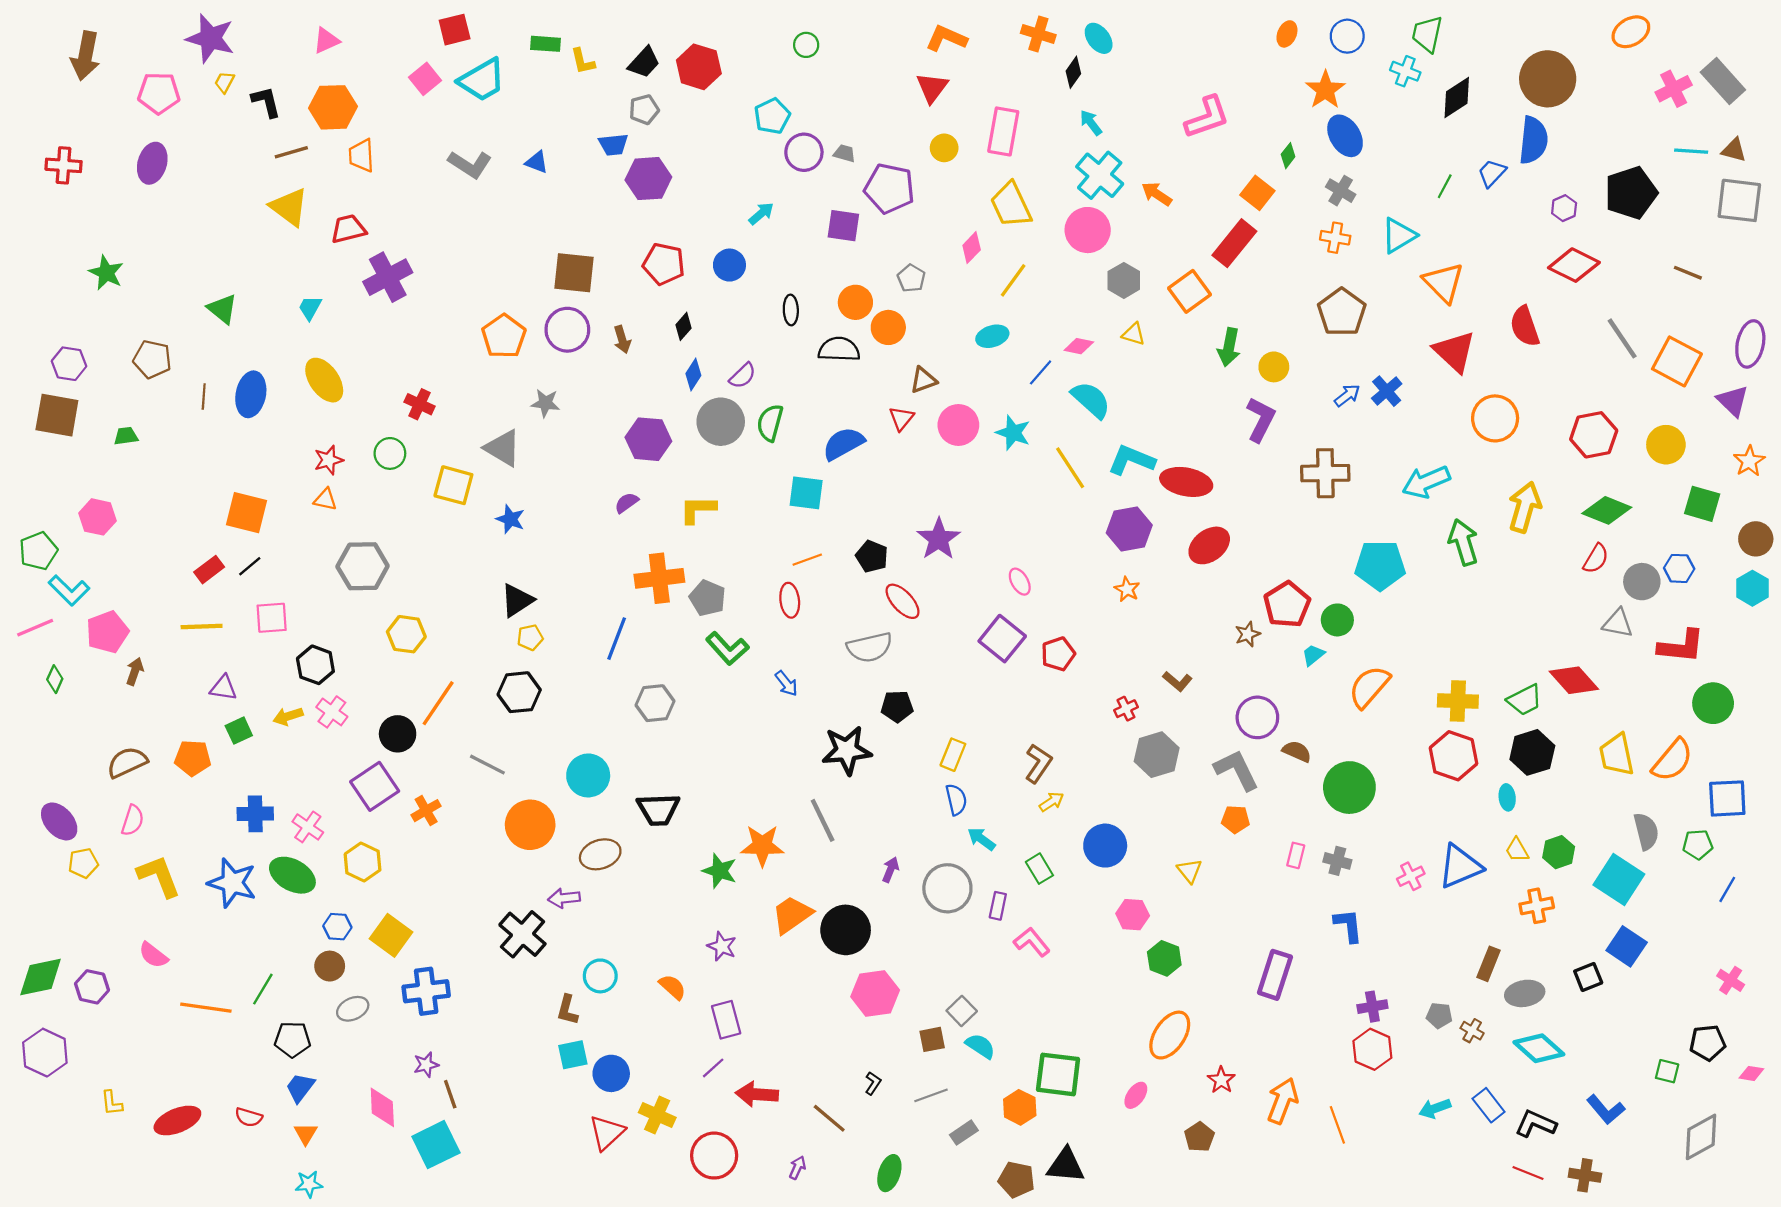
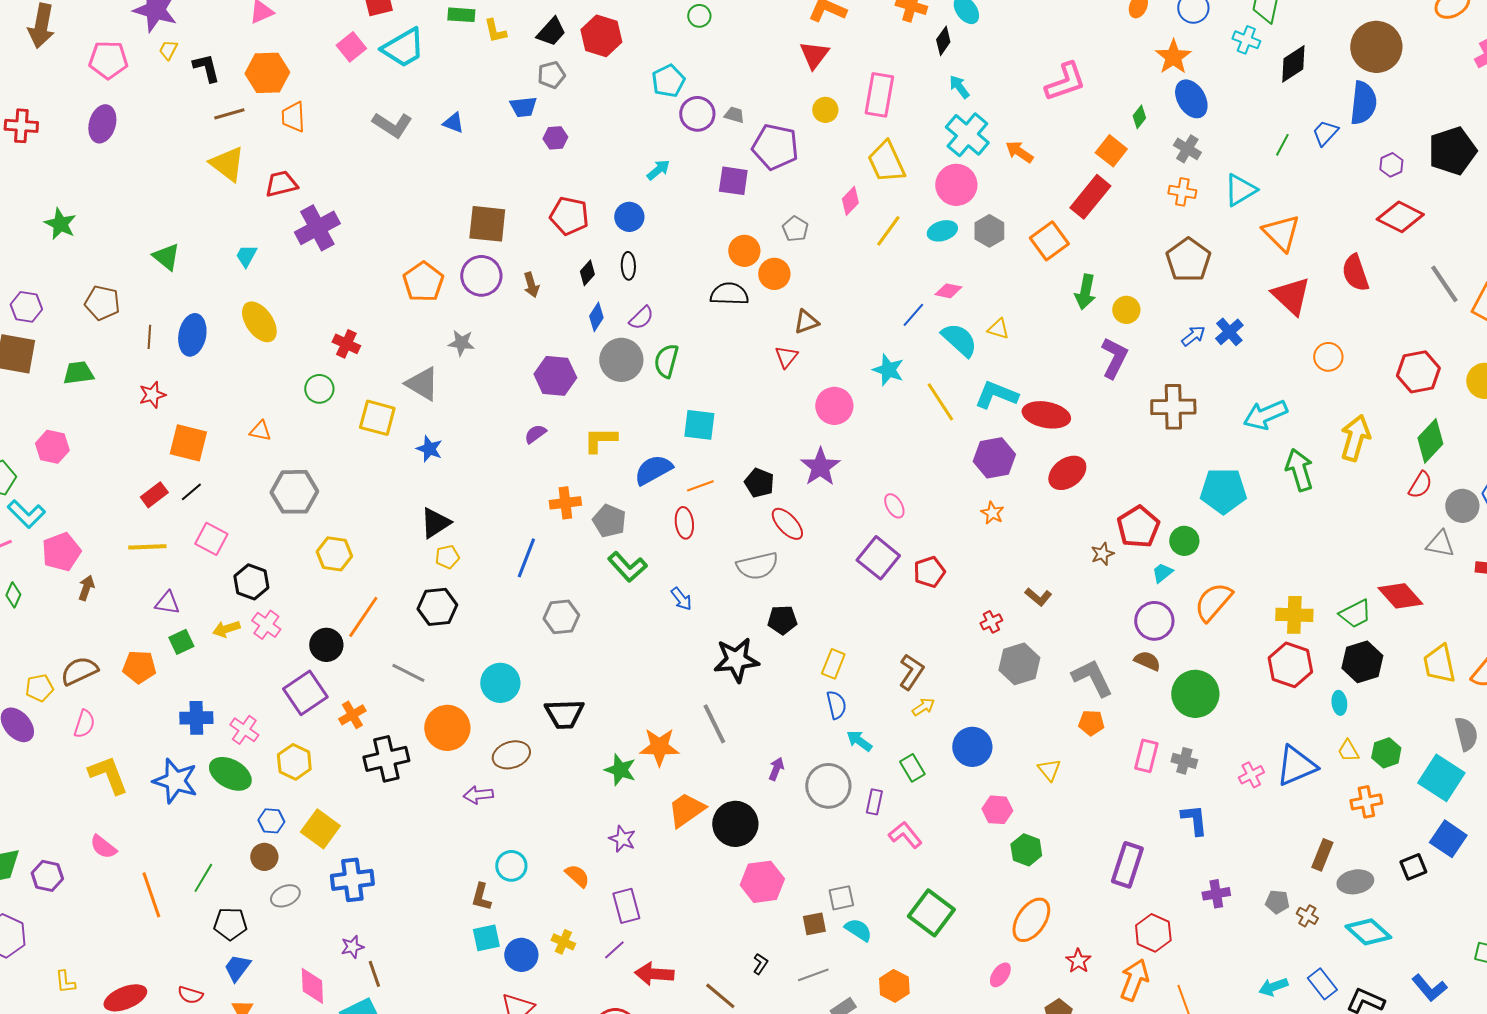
purple hexagon: (648, 179) -> (555, 138), size x0.6
black ellipse: (791, 310) -> (628, 266), moved
yellow triangle: (1134, 334) -> (998, 329), moved
cyan ellipse: (992, 336) -> (942, 231), moved
orange circle: (1495, 418) -> (1328, 357), size x0.7
pink circle: (958, 425) -> (834, 406), moved
green trapezoid: (126, 436) -> (78, 373), size x1.4
blue semicircle: (843, 444) -> (653, 470), moved
red star: (329, 460) -> (152, 395), moved
green diamond: (1607, 510) -> (1430, 441), turned -69
orange cross: (659, 578) -> (565, 503), size x0.7
pink square: (272, 618) -> (211, 539), turned 32
purple circle: (1257, 717) -> (1154, 621), moved
pink rectangle: (1296, 855) -> (1146, 756), size x1.4
yellow pentagon: (83, 863) -> (39, 688), moved
black cross: (522, 934) -> (386, 759), moved, turned 36
orange line: (206, 1008) -> (151, 895), turned 63
gray square: (962, 1011) -> (841, 898), turned 32
red hexagon: (1372, 1049) -> (1153, 933), moved
green square: (1058, 1074) -> (931, 913), moved, turned 30
yellow cross: (657, 1115) -> (563, 942), moved, size x0.7

